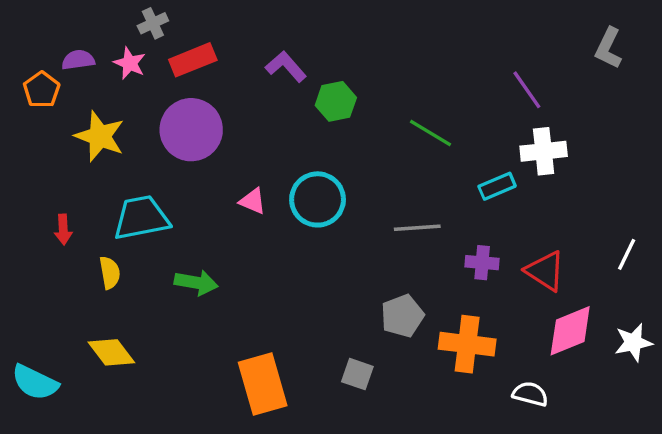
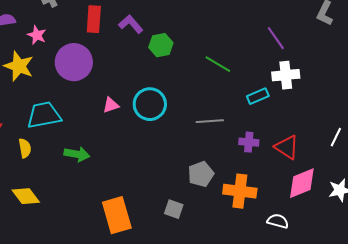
red rectangle: (193, 60) -> (94, 19), moved, turned -64
pink star: (130, 63) -> (37, 35), moved
pink triangle: (253, 201) -> (111, 105), turned -42

